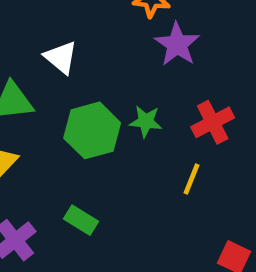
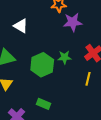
purple star: (177, 44) -> (73, 22), turned -30
white triangle: (61, 57) -> (21, 26), moved

